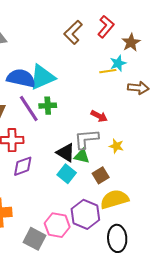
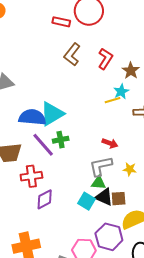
brown L-shape: (73, 32) -> (72, 54), moved
black triangle: (66, 153) -> (104, 197), moved
brown square: (101, 175) -> (119, 199), turned 35

